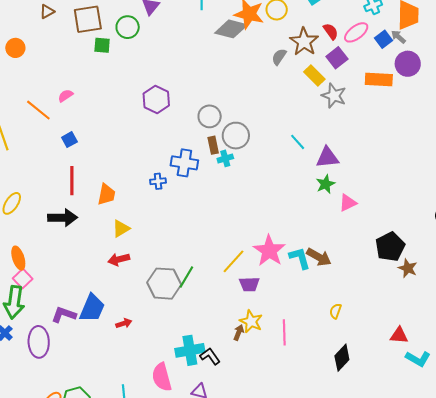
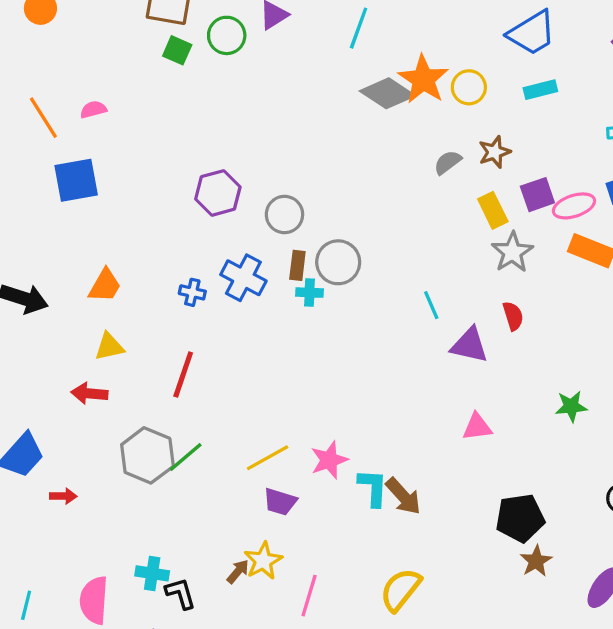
red semicircle: (331, 31) -> (513, 316), moved
pink ellipse: (356, 32) -> (574, 206), moved
brown star: (304, 42) -> (495, 152), size x0.7
purple hexagon: (156, 100) -> (218, 193), moved
gray circle: (210, 116) -> (284, 215), moved
blue square: (69, 140) -> (76, 180), size x1.8
red line: (72, 181) -> (183, 375), moved
green star: (326, 184) -> (571, 406), moved
pink star: (269, 251) -> (329, 460), size x0.7
yellow semicircle: (336, 311) -> (401, 590), size x1.8
cyan cross: (190, 350) -> (152, 573), size x0.7

